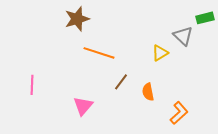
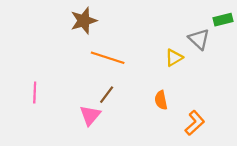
brown line: (121, 82) -> (107, 95), moved

